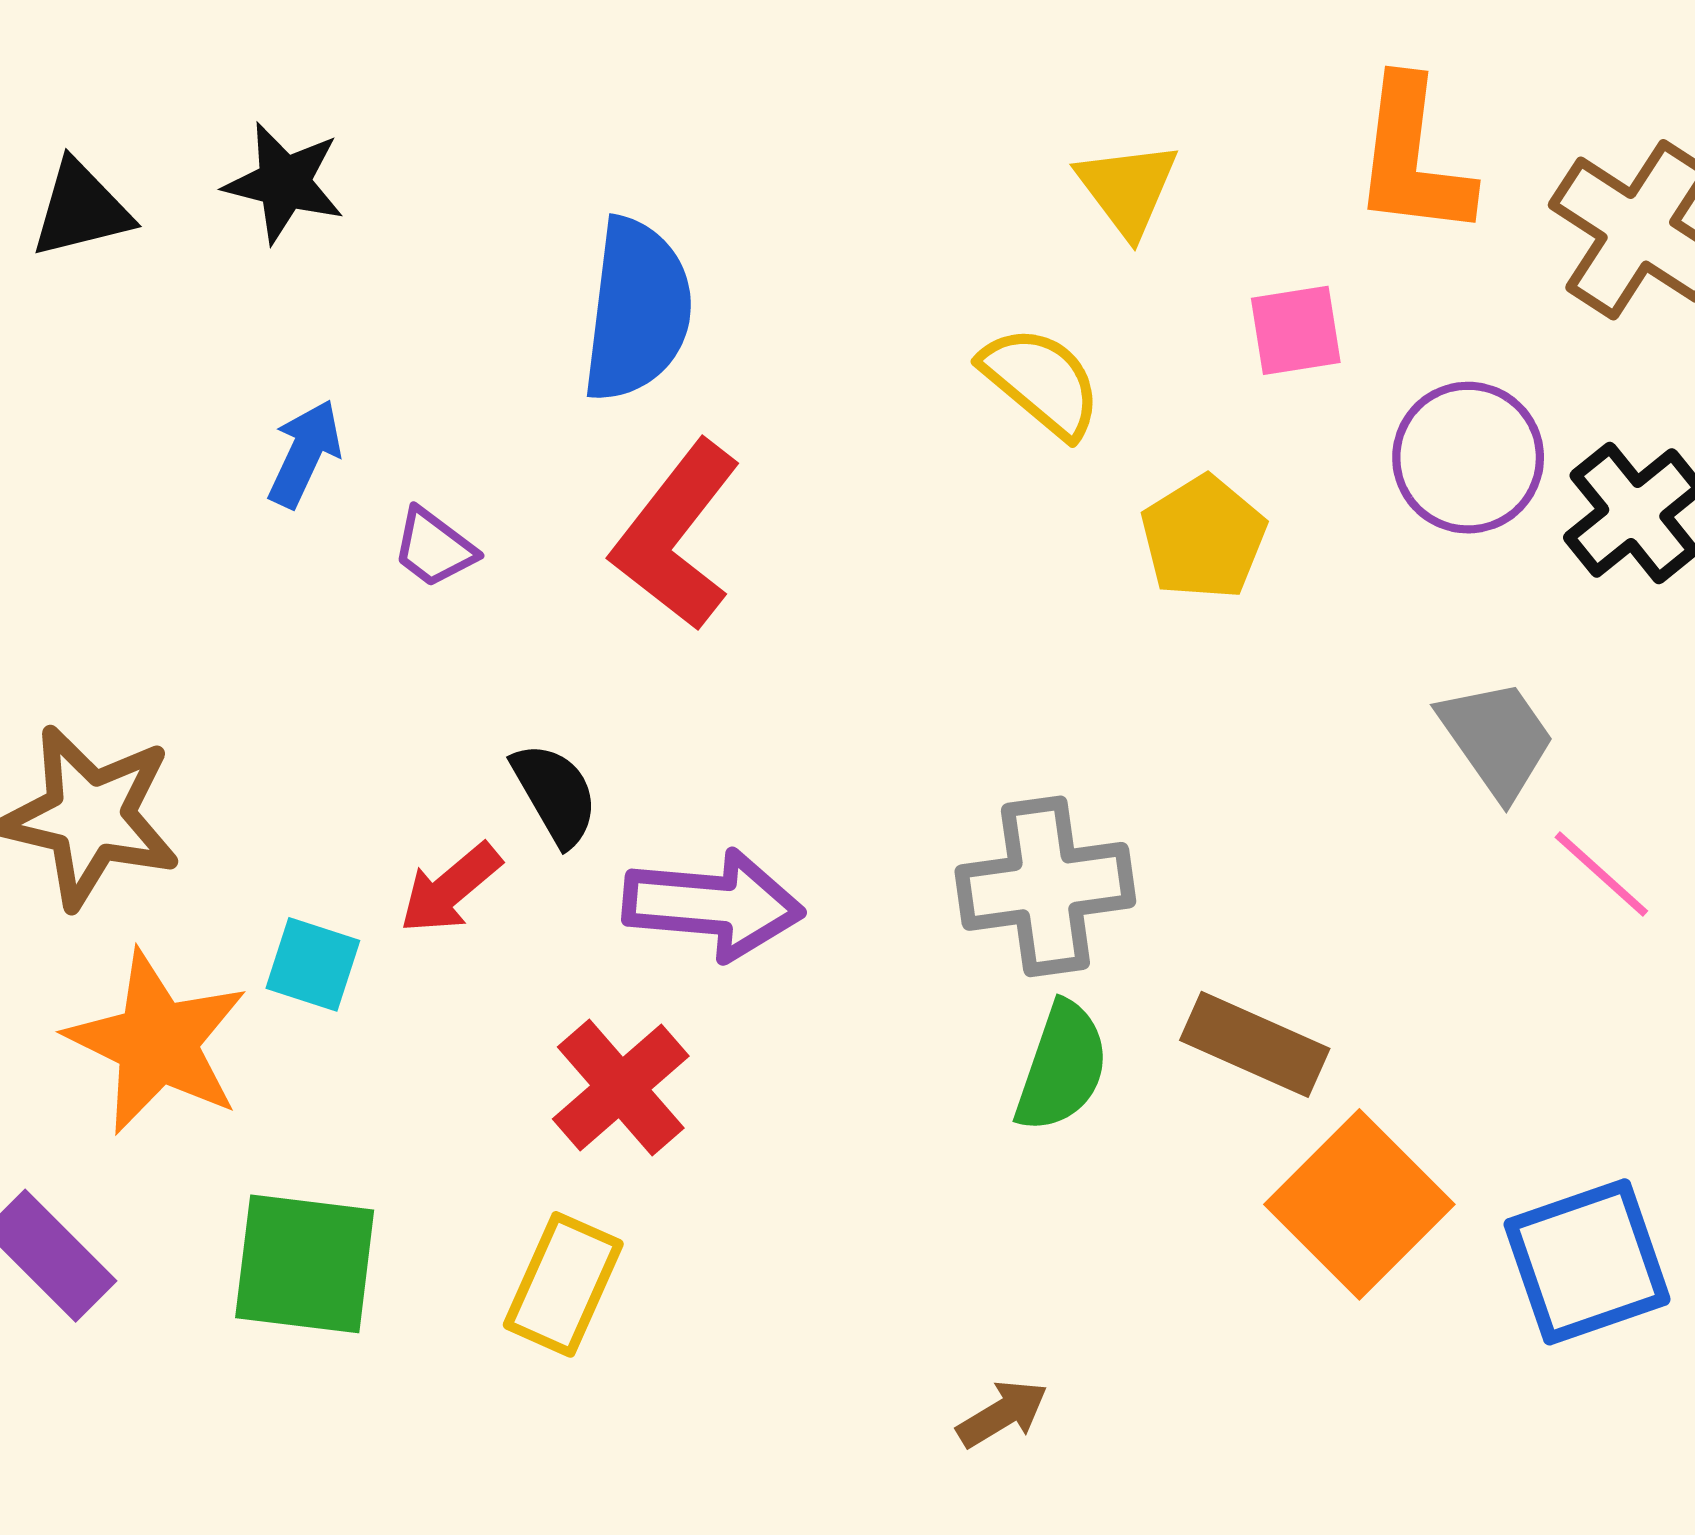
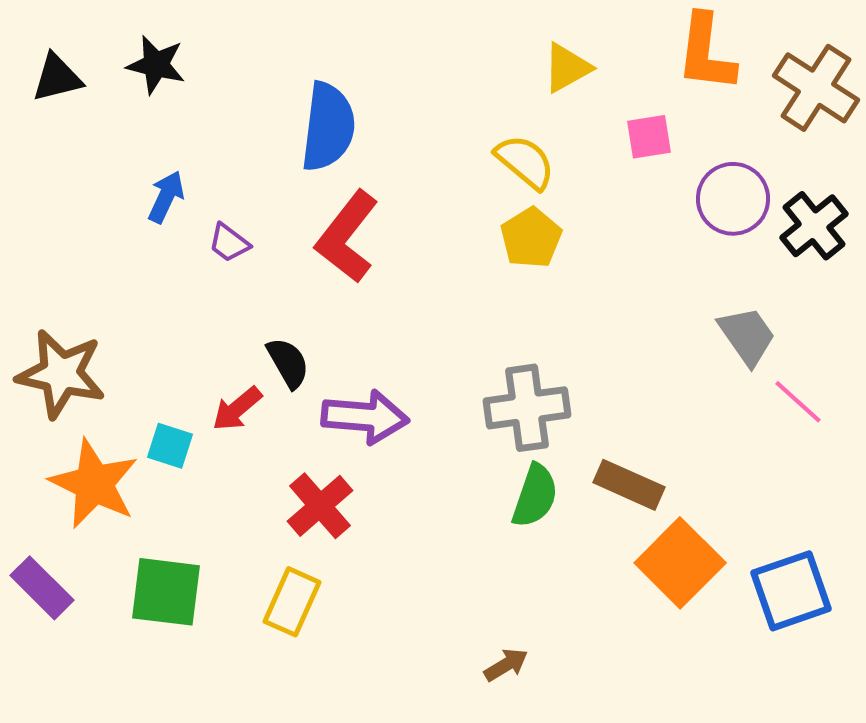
yellow triangle: (1127, 189) -> (567, 68), turned 38
yellow pentagon: (1203, 538) -> (531, 238), moved

